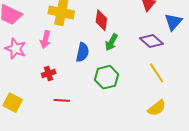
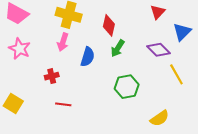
pink arrow: (45, 40) -> (63, 42), moved
yellow line: (157, 73) -> (176, 74), moved
green hexagon: (107, 77) -> (127, 87), moved

